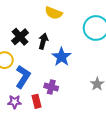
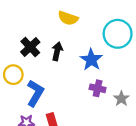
blue star: (62, 57) -> (91, 60), moved
purple cross: (51, 87) -> (98, 88), moved

